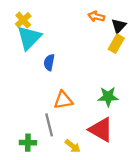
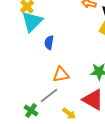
gray line: (49, 125) -> (49, 96), turned 66
green cross: (28, 143) -> (31, 111), turned 32

